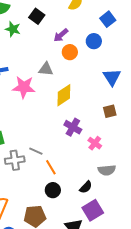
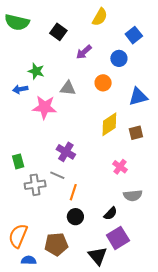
green star: (13, 29) -> (36, 71), moved
orange circle: (70, 52) -> (103, 83), moved
blue triangle: (112, 77) -> (138, 97), turned 48
yellow diamond: (64, 95) -> (109, 124), moved
purple cross: (73, 127) -> (66, 152), moved
orange line: (51, 167) -> (73, 192), turned 49

